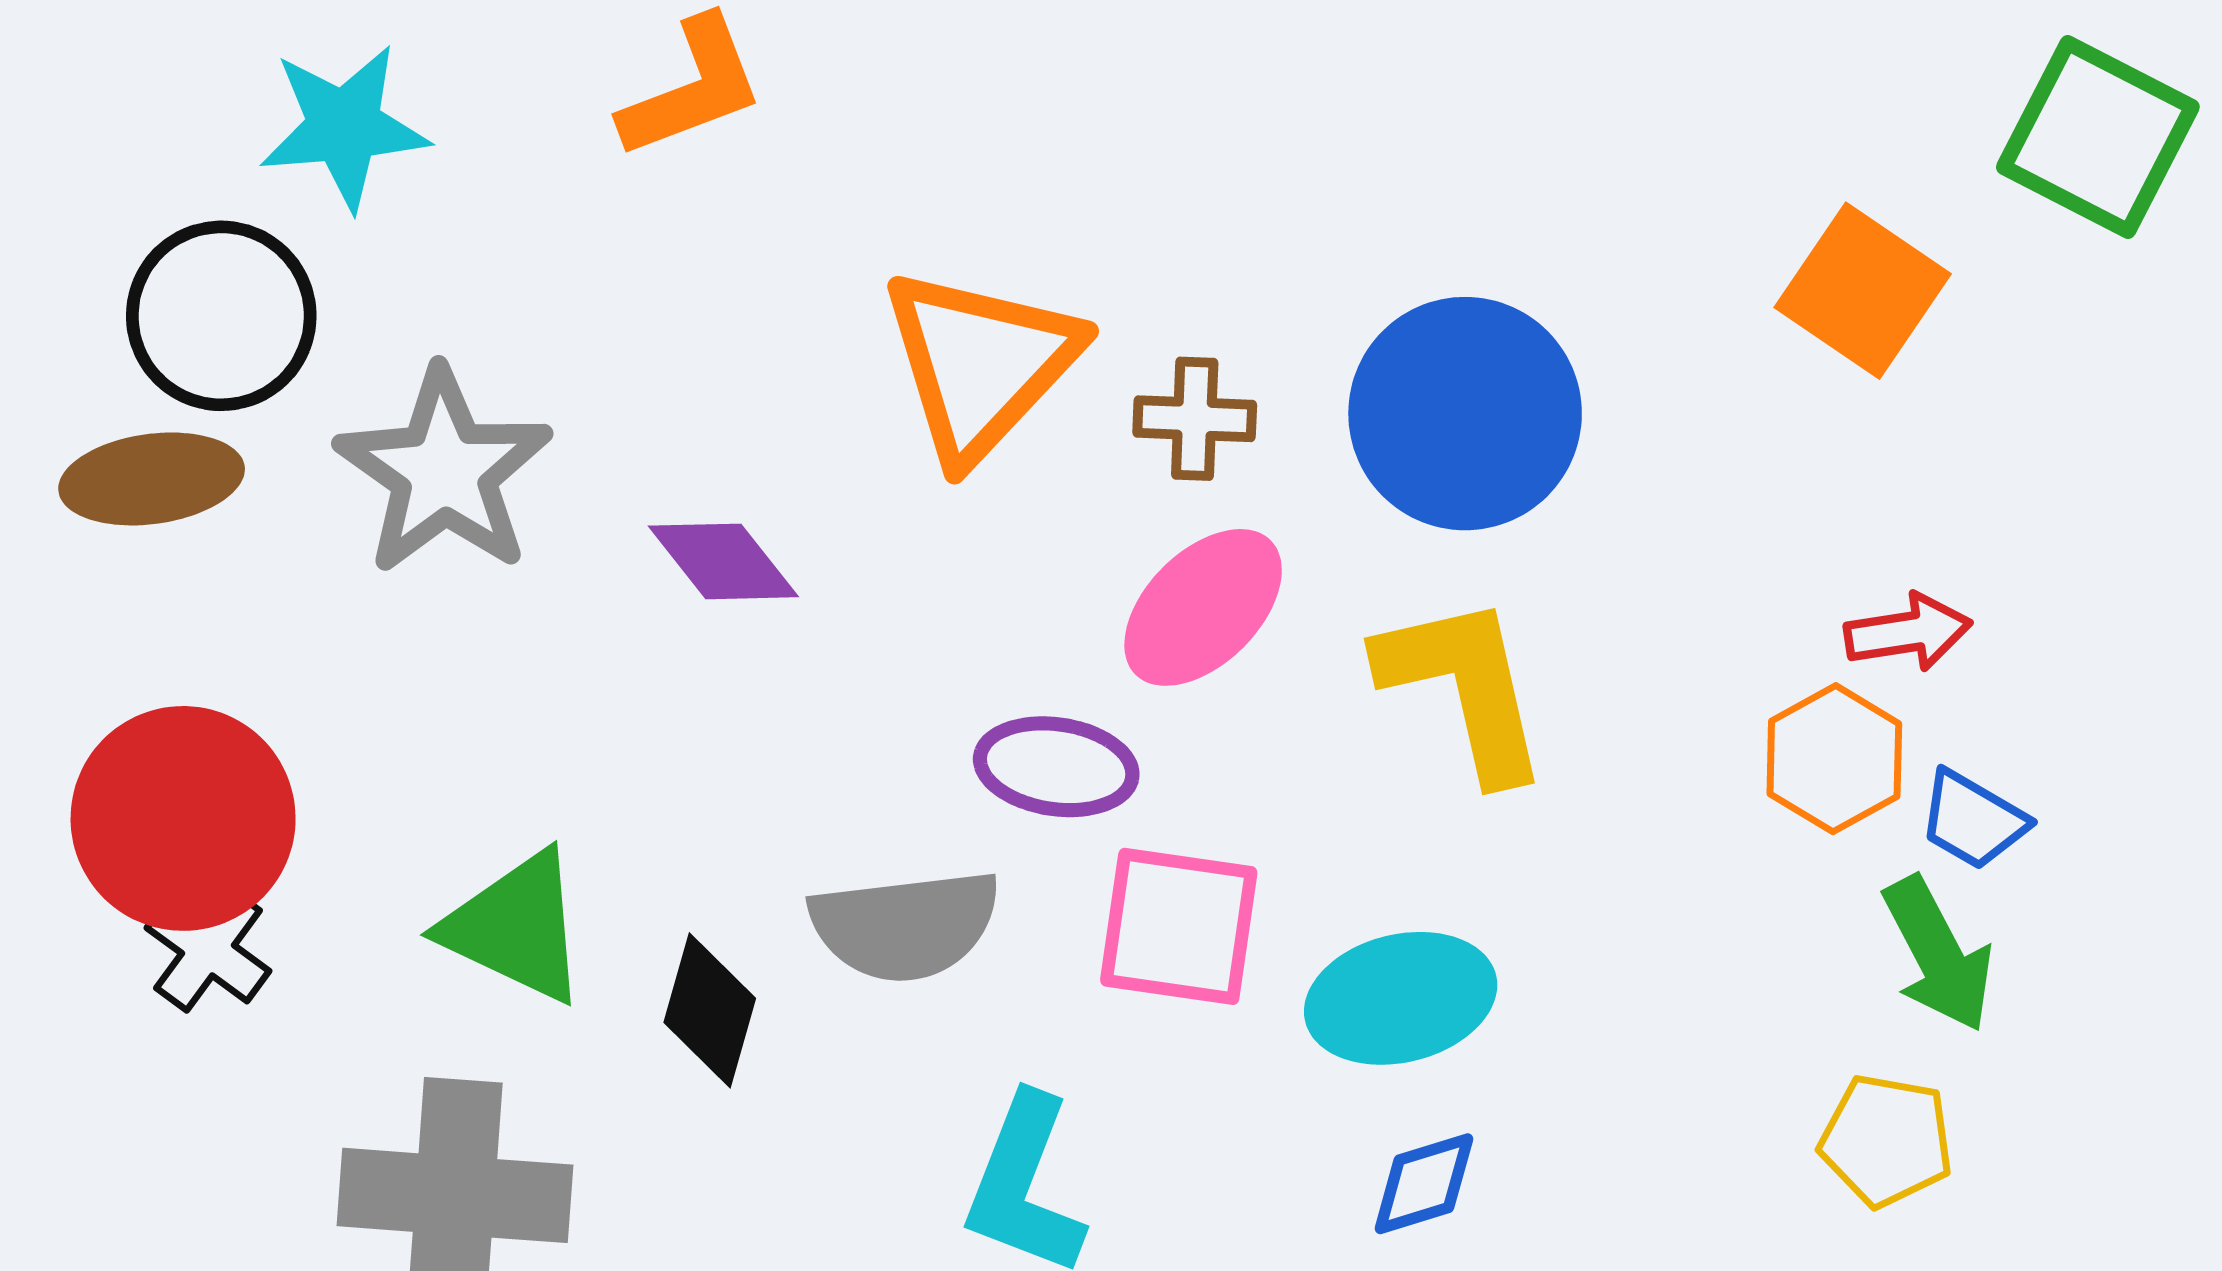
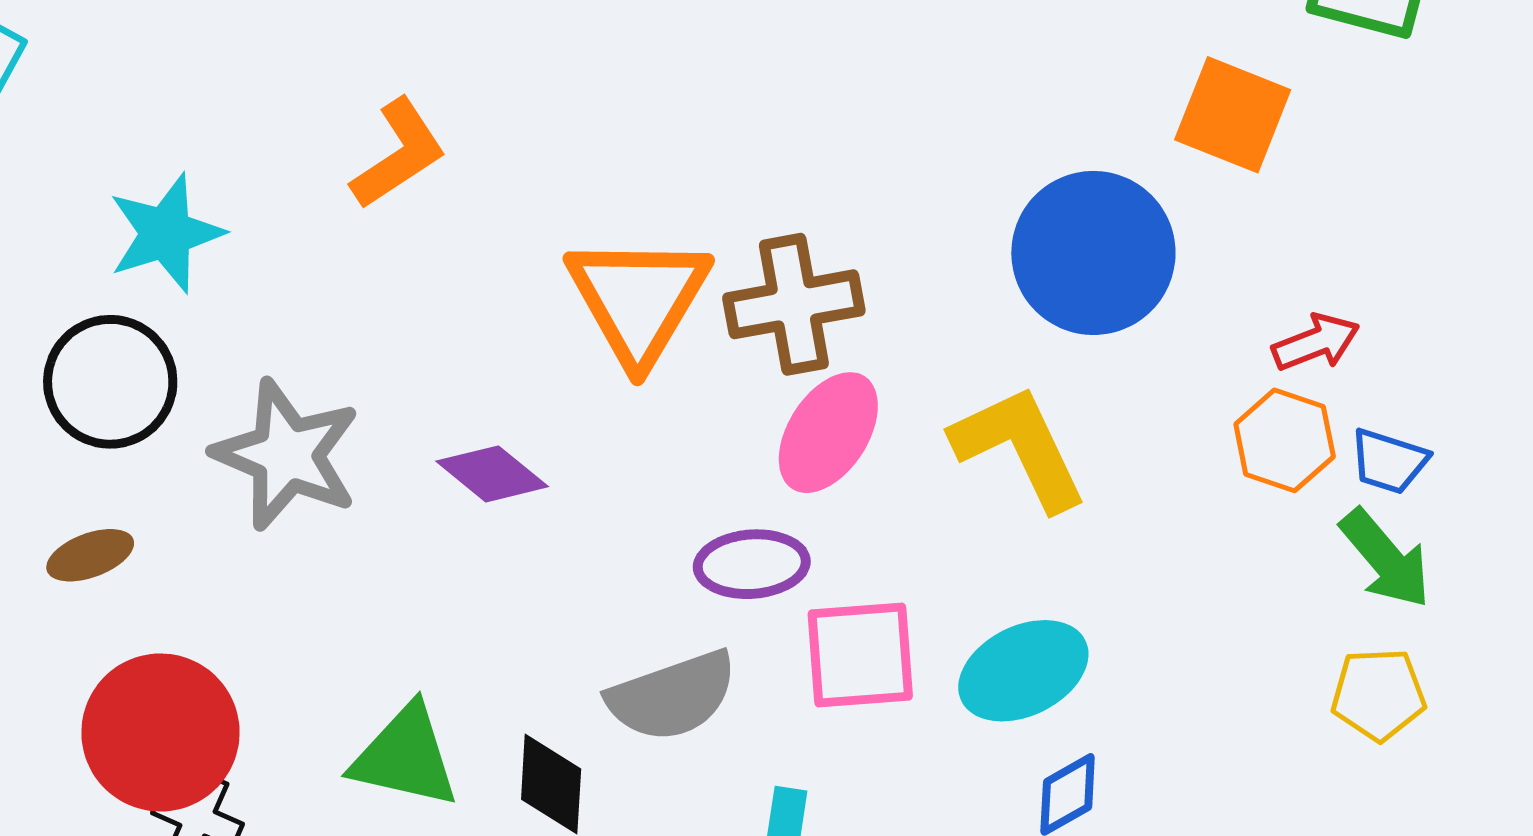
blue circle: (1465, 414) -> (1093, 253), moved
brown cross: (1195, 419) -> (794, 304), size x1.6
brown ellipse: (152, 479) -> (90, 555), moved, size x0.7

